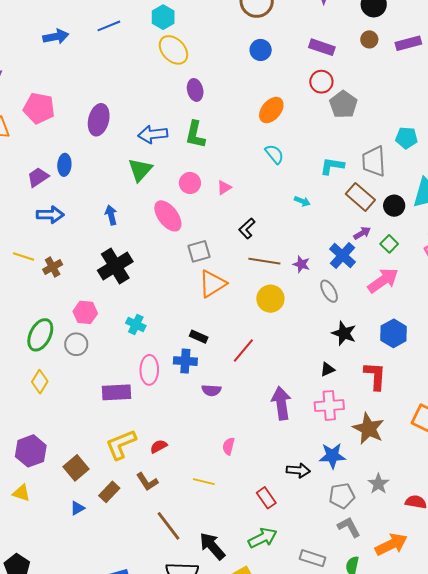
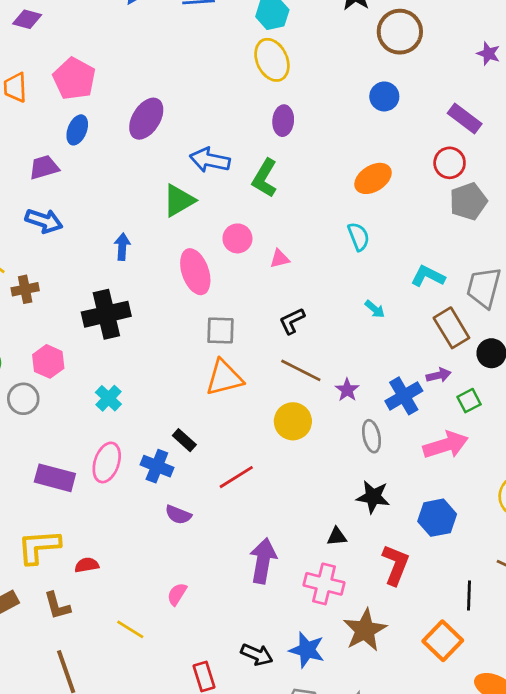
blue ellipse: (64, 165) -> (77, 130), moved
black star: (344, 333) -> (373, 497), turned -30

